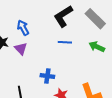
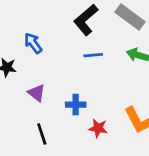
purple triangle: (21, 49) -> (37, 93), moved

